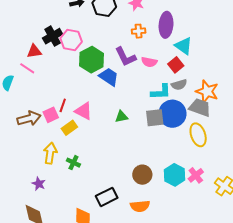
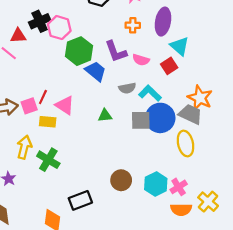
gray semicircle: (179, 85) -> (127, 88), moved
cyan L-shape: (161, 92) -> (150, 93), turned -140
yellow rectangle: (69, 128) -> (48, 122), turned 35
green cross: (73, 163) -> (48, 160), size x1.5
orange semicircle: (140, 206) -> (181, 210), moved

